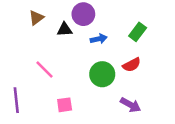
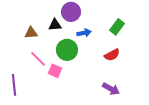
brown triangle: (36, 18) -> (31, 33), moved, turned 32
green circle: (102, 74) -> (67, 50), moved
pink square: (65, 105) -> (55, 71), moved, turned 32

